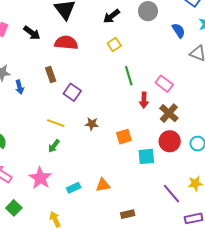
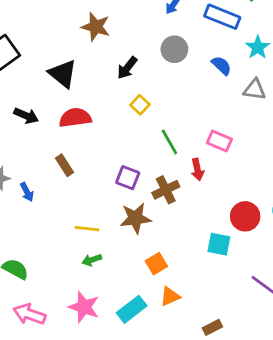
purple square: (72, 92) -> (128, 178), moved
brown cross: (169, 113) -> (166, 190), moved, turned 36
brown star: (92, 124) -> (135, 218), size x1.6
orange square: (124, 137) -> (156, 264), moved
green arrow: (54, 146) -> (92, 260), turned 48
cyan square: (146, 156) -> (219, 244), turned 30
cyan rectangle: (74, 188) -> (132, 309), size x1.5

